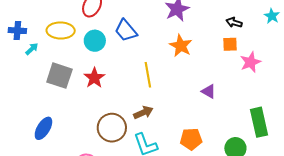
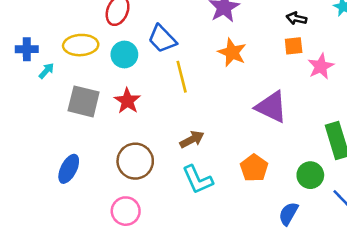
yellow line: (148, 75) -> (182, 77), moved
purple triangle: (209, 91) -> (271, 107), size x1.8
brown circle: (112, 128) -> (135, 161), moved
orange pentagon: (191, 139) -> (254, 168), turned -30

